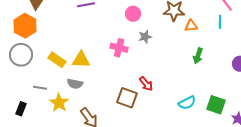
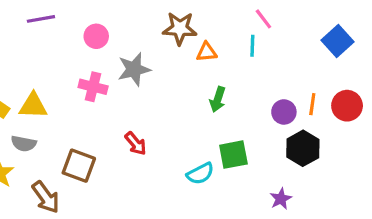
pink circle: (133, 14) -> (96, 36), moved
gray star: (145, 37) -> (134, 69), size x1.5
brown square: (127, 98) -> (79, 166), moved
green square: (216, 105) -> (233, 155), moved, turned -30

